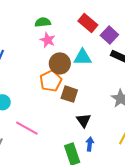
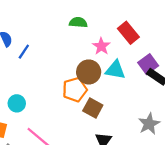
purple square: (109, 35) -> (148, 64), moved
pink star: (48, 40) -> (101, 46), moved

